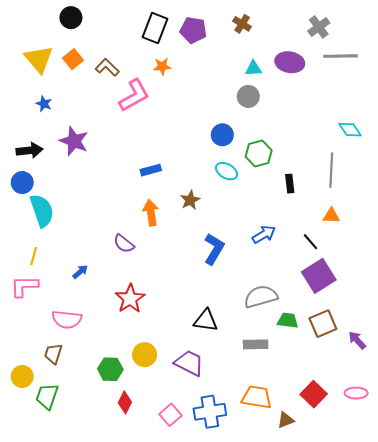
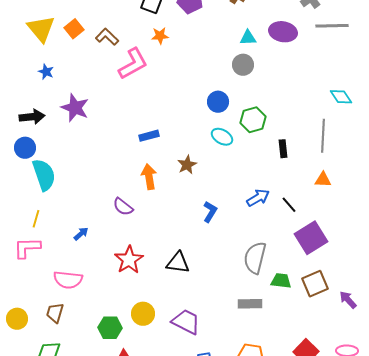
black line: (310, 242) -> (289, 205), moved
blue L-shape: (214, 249) -> (210, 212), size x0.7
gray semicircle: (261, 297) -> (255, 258), turned -60
black triangle: (206, 320) -> (178, 263), moved
yellow circle: (22, 376) -> (17, 319), moved

